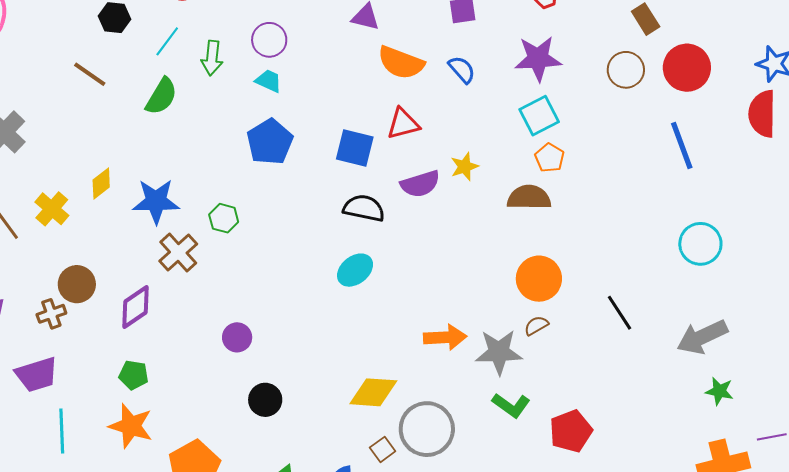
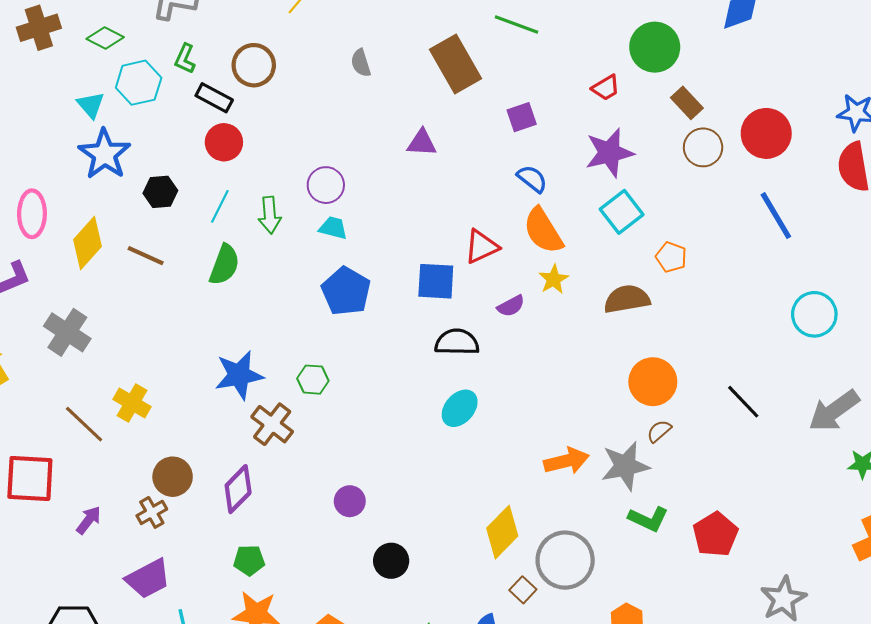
brown rectangle: (646, 19) -> (687, 103), moved
orange semicircle: (401, 63) -> (543, 231), moved, turned 48
orange pentagon: (550, 158) -> (671, 257), moved
yellow diamond: (101, 183) -> (87, 243), moved, size x1.5
purple semicircle: (420, 184) -> (511, 306), size x0.7
yellow diamond: (373, 392) -> (502, 532), turned -39

